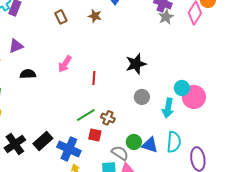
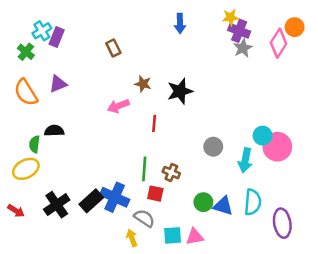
brown star: (95, 16) -> (143, 84), moved
pink arrow: (65, 64) -> (118, 106), turned 36
black star: (136, 64) -> (180, 91), moved
black semicircle: (28, 74) -> (54, 131), moved
green line: (86, 115) -> (144, 169), turned -54
blue cross: (69, 149) -> (115, 197), moved
gray semicircle: (120, 153) -> (144, 218), moved

